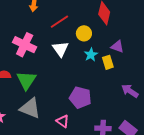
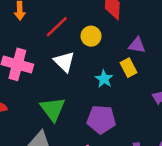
cyan star: (91, 55) -> (104, 79), moved
green triangle: (26, 80) -> (53, 109), moved

